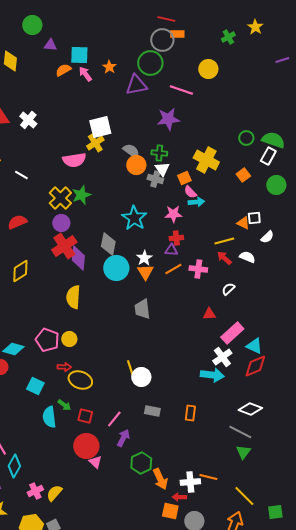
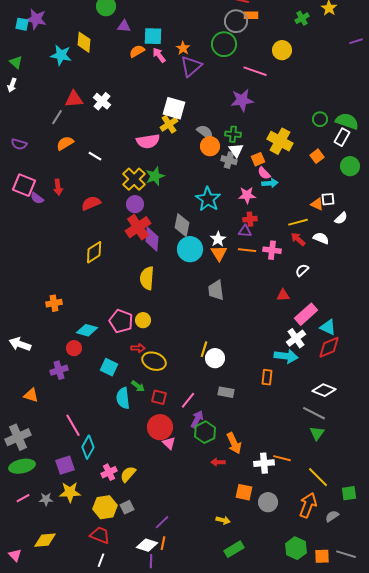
purple triangle: (136, 85) -> (191, 66), moved, turned -30
white square: (100, 127) -> (174, 108), turned 30
orange line: (173, 269) -> (247, 250), turned 36
yellow line: (130, 368) -> (204, 349), turned 35
orange rectangle: (190, 413) -> (267, 377), moved
green hexagon: (141, 463) -> (205, 432), moved
orange arrow: (160, 479) -> (234, 443), moved
red arrow: (179, 497) -> (218, 462), moved

